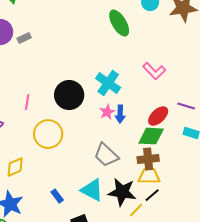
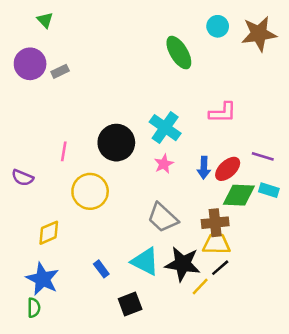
pink L-shape: (154, 71) -> (223, 113), turned -45
blue arrow: (120, 114) -> (204, 168), moved
green diamond: (151, 136) -> (239, 195), moved

